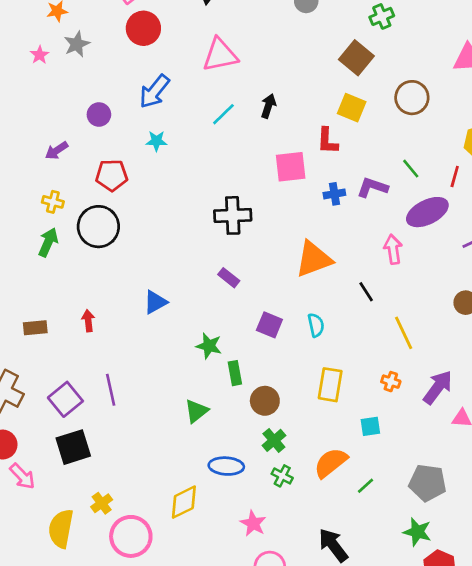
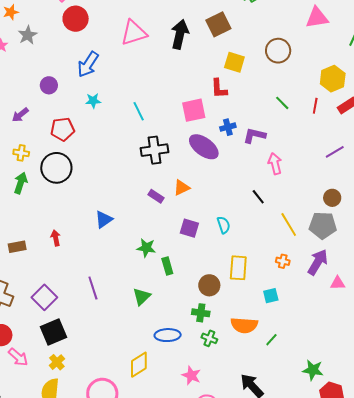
brown square: (356, 58) -> (218, 24), moved, turned 30
black arrow: (268, 106) -> (180, 34), moved, size x1.6
cyan line: (223, 114) -> (139, 111), moved, turned -66
purple L-shape: (372, 187) -> (254, 135), moved
purple ellipse: (427, 212) -> (204, 147), moved, turned 68
orange triangle: (314, 259) -> (182, 188), moved, size x0.6
purple line: (111, 390) -> (93, 288), moved
brown circle: (265, 401) -> (209, 285), moved
green cross: (274, 440) -> (201, 313), turned -36
orange semicircle: (331, 463) -> (244, 325), turned -132
gray pentagon: (427, 483) -> (323, 225), moved
yellow cross: (102, 503) -> (57, 362), moved

